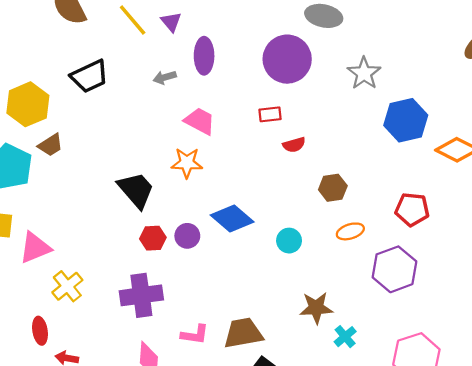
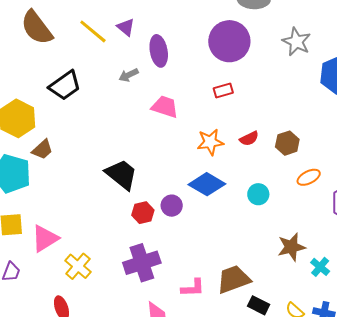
red semicircle: (294, 145) -> (249, 139), moved
orange star: (187, 163) -> (210, 142), moved

